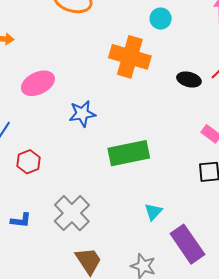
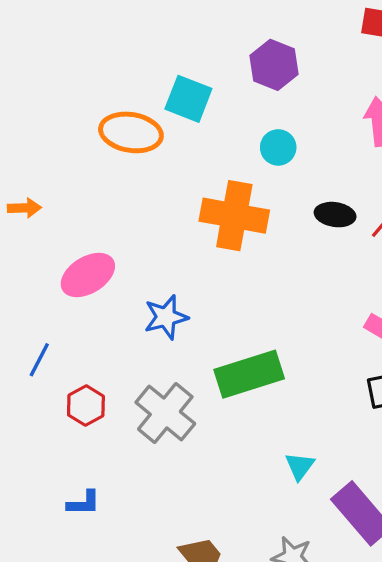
black ellipse: (189, 79) -> (335, 215), moved
gray cross: (72, 213) -> (165, 413), moved

